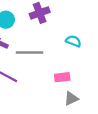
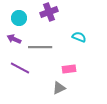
gray triangle: (71, 99) -> (59, 88), moved

